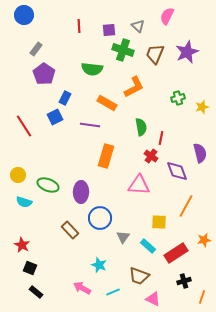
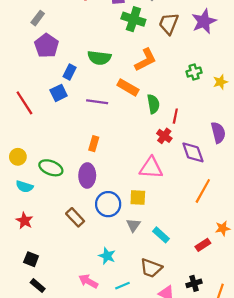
green semicircle: (92, 69) -> (99, 58), moved
orange rectangle: (107, 103) -> (128, 87), moved
orange rectangle: (106, 156) -> (94, 144), moved, size x0.6
yellow square: (159, 222) -> (138, 198), moved
red star: (22, 245) -> (24, 221), moved
red rectangle: (176, 253) -> (203, 245), moved, size x0.6
black cross: (184, 281) -> (194, 283), moved

